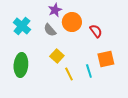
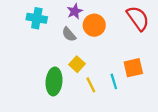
cyan cross: (22, 26) -> (37, 18), moved, turned -30
red semicircle: (96, 31) -> (138, 18), moved, size x1.6
green ellipse: (21, 65) -> (54, 81), moved

